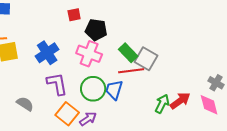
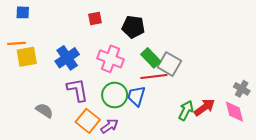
black pentagon: (96, 30) -> (133, 27), moved

